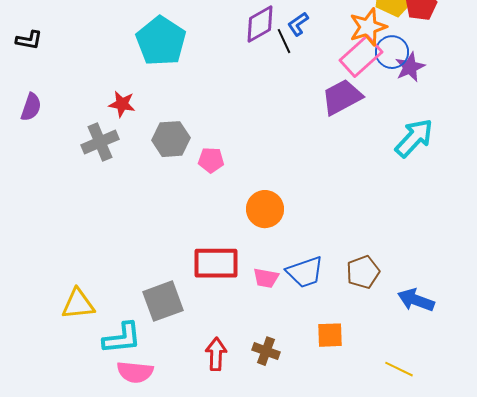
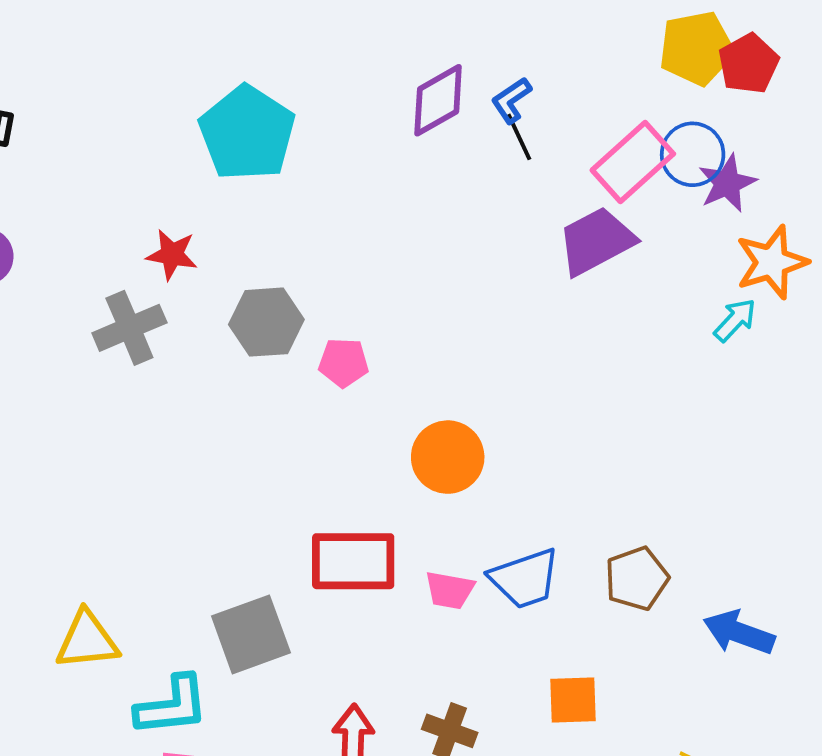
orange star: (368, 27) -> (772, 262), moved
black line: (284, 41) -> (519, 137), moved
cyan arrow: (414, 138) -> (735, 320), size x0.6

